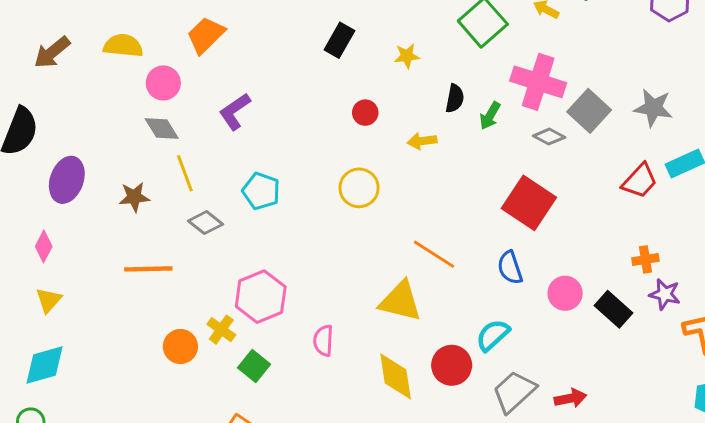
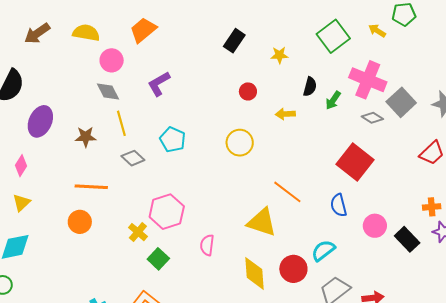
orange circle: (180, 347) -> (80, 222), moved

